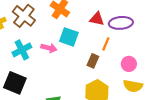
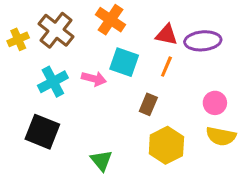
orange line: (106, 44) -> (166, 67), moved
brown rectangle: (93, 61) -> (148, 104), moved

